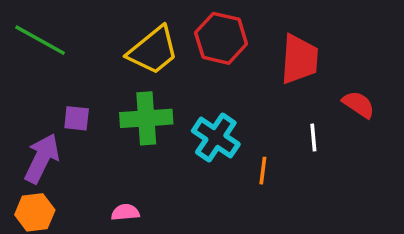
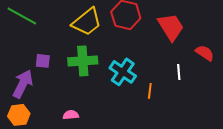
red trapezoid: (299, 59) -> (171, 27), turned -36

